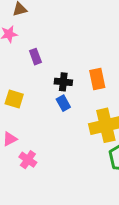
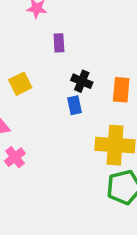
yellow square: (14, 99) -> (20, 84), turned 30

